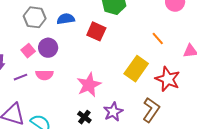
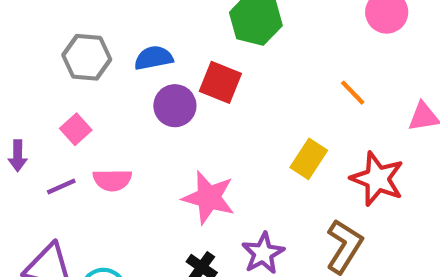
purple circle: (48, 48) -> (175, 106), moved
yellow rectangle: (136, 69) -> (309, 159), size x0.7
pink star: (89, 85) -> (209, 198), turned -30

